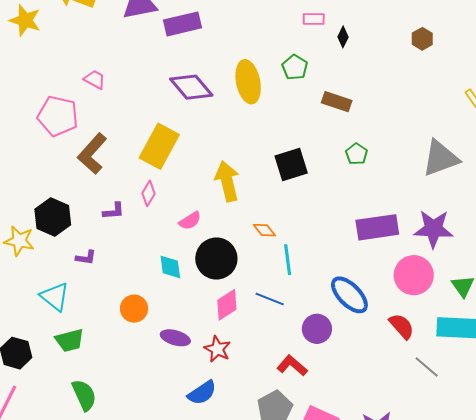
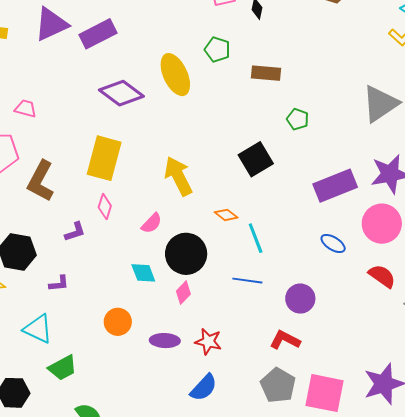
black square: (291, 164) -> (256, 159), moved
blue ellipse: (349, 295) -> (333, 243), moved, size x0.6
pink diamond: (227, 305) -> (183, 293), moved, size x0.7

